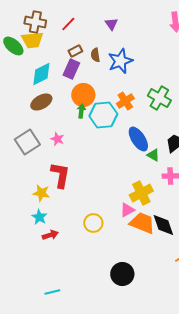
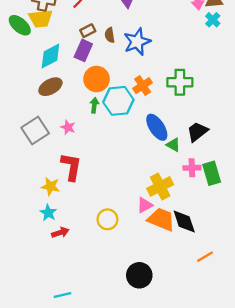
green cross: (159, 98) -> (180, 82), turned -30
green arrow: (81, 111) -> (94, 105), moved

